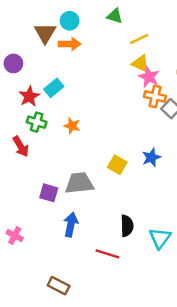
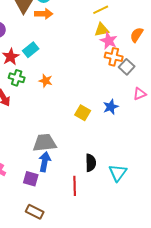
yellow triangle: (140, 63) -> (102, 30), turned -35
gray trapezoid: (79, 183) -> (45, 143), moved
purple square: (49, 193) -> (31, 179), moved
red line: (107, 254) -> (75, 186), turned 72

